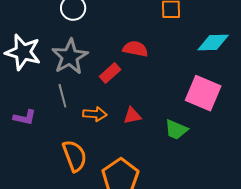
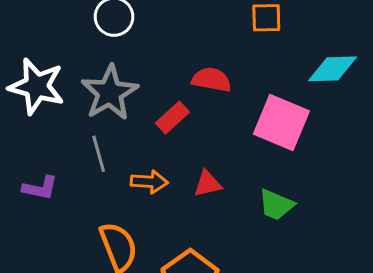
pink square: (203, 93) -> (281, 122), moved

